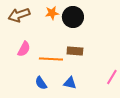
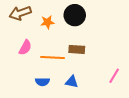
orange star: (52, 13) -> (47, 22), moved
blue semicircle: (41, 83) -> (42, 82), turned -56

